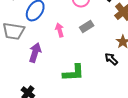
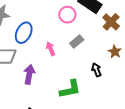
black arrow: (111, 59) -> (96, 70), moved, turned 32

